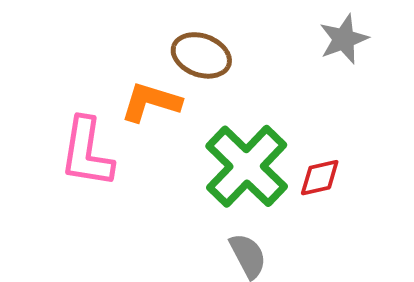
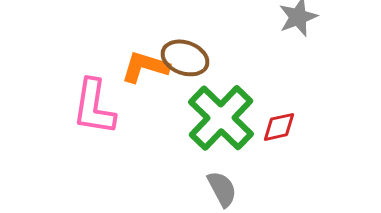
brown ellipse: (201, 55) -> (185, 58), moved

